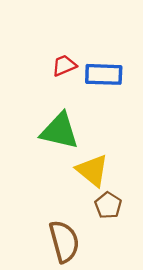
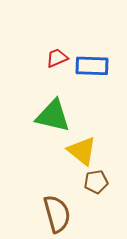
brown pentagon: (108, 205) -> (96, 182), turned 30

